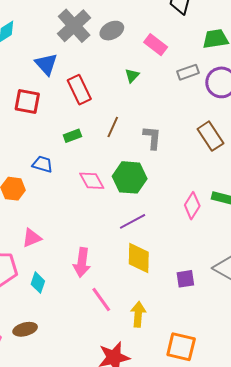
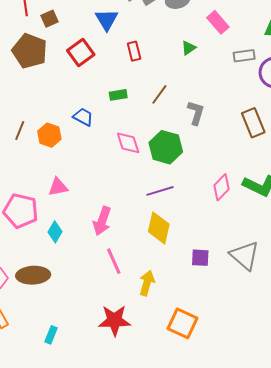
red rectangle: (79, 90) -> (134, 51), size x0.7
red square: (27, 102) -> (81, 52), turned 32
brown ellipse: (25, 329) -> (33, 275), size x1.4

